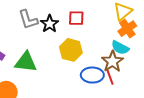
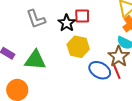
black star: (50, 24) -> (67, 23), moved
blue ellipse: (92, 75) -> (100, 70), turned 30

